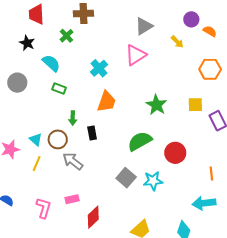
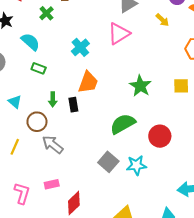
black rectangle: (92, 133) -> (73, 105), moved
cyan triangle: (36, 139) -> (15, 102), moved

